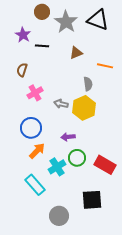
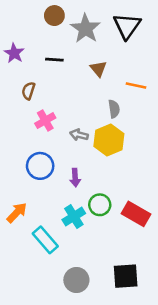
black triangle: (98, 20) -> (127, 26), turned 45
purple star: (23, 35) -> (14, 53), moved
brown triangle: (76, 53) -> (98, 69), turned -48
purple arrow: (68, 137) -> (75, 178), moved, turned -88
orange arrow: (37, 151) -> (17, 213), moved
black square: (92, 200) -> (126, 276), moved

